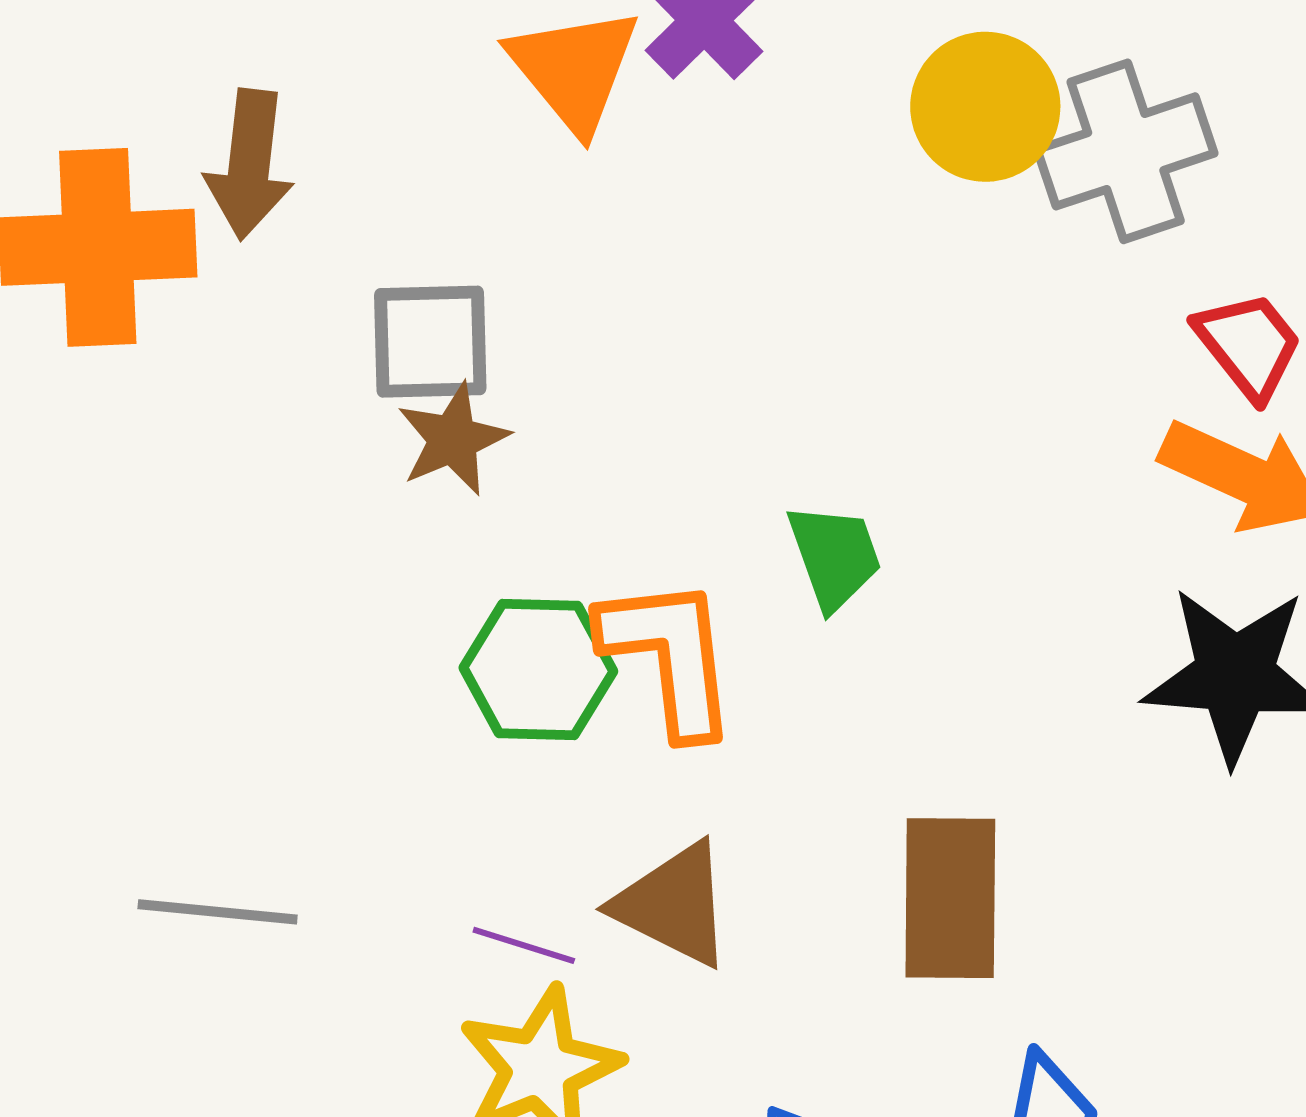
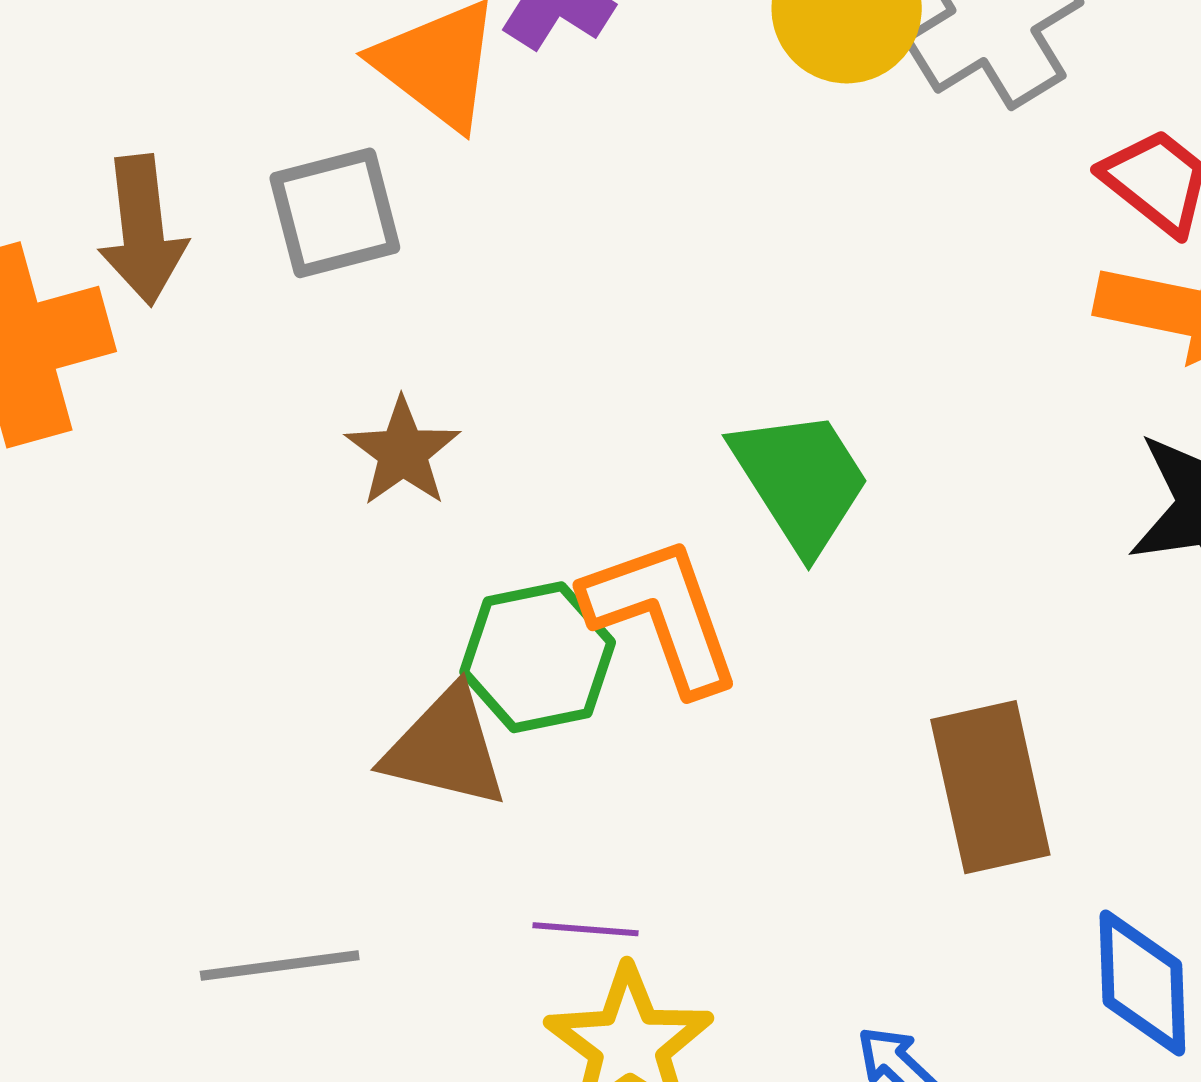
gray square: (430, 342) -> (335, 213), moved
green trapezoid: (835, 556) -> (801, 480), size x1.4
brown triangle: (673, 905) -> (446, 748), moved

